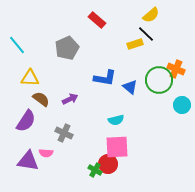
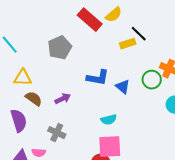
yellow semicircle: (151, 15) -> (114, 15), moved
red rectangle: (97, 20) -> (90, 20), size x1.4
green circle: (159, 80) -> (152, 80), size x0.7
purple semicircle: (26, 121) -> (19, 121), turned -50

